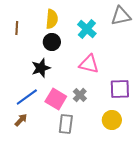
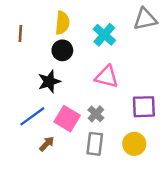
brown arrow: (21, 120) -> (47, 144), moved
gray rectangle: (66, 124) -> (95, 144), moved

